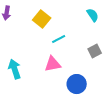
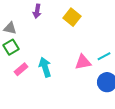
cyan line: (59, 39) -> (104, 56), moved

